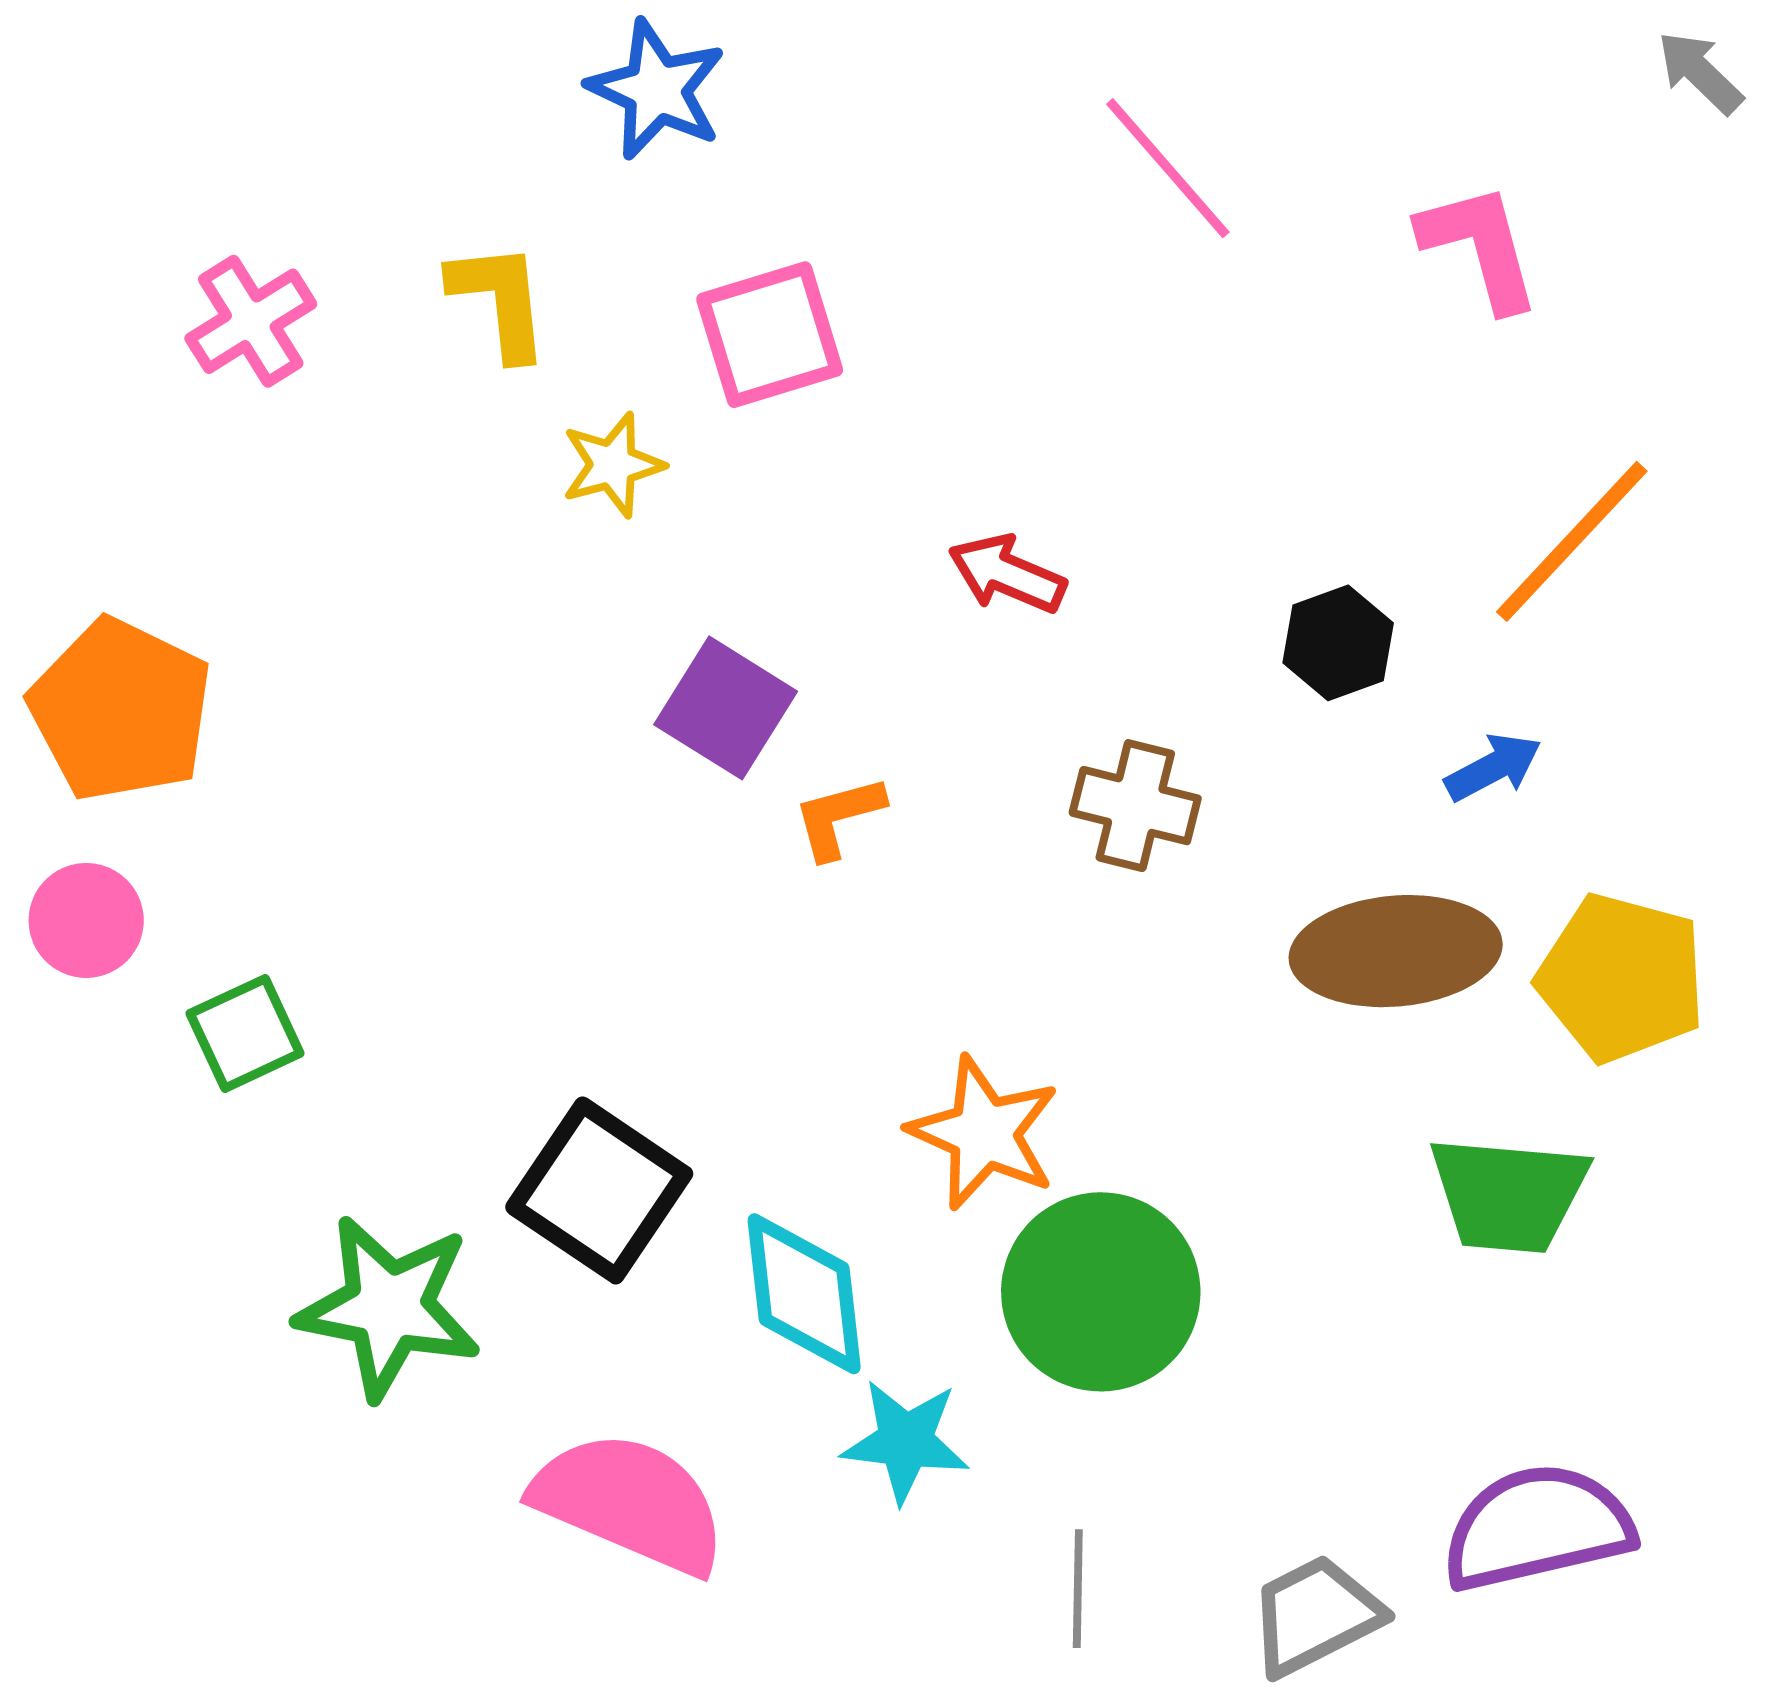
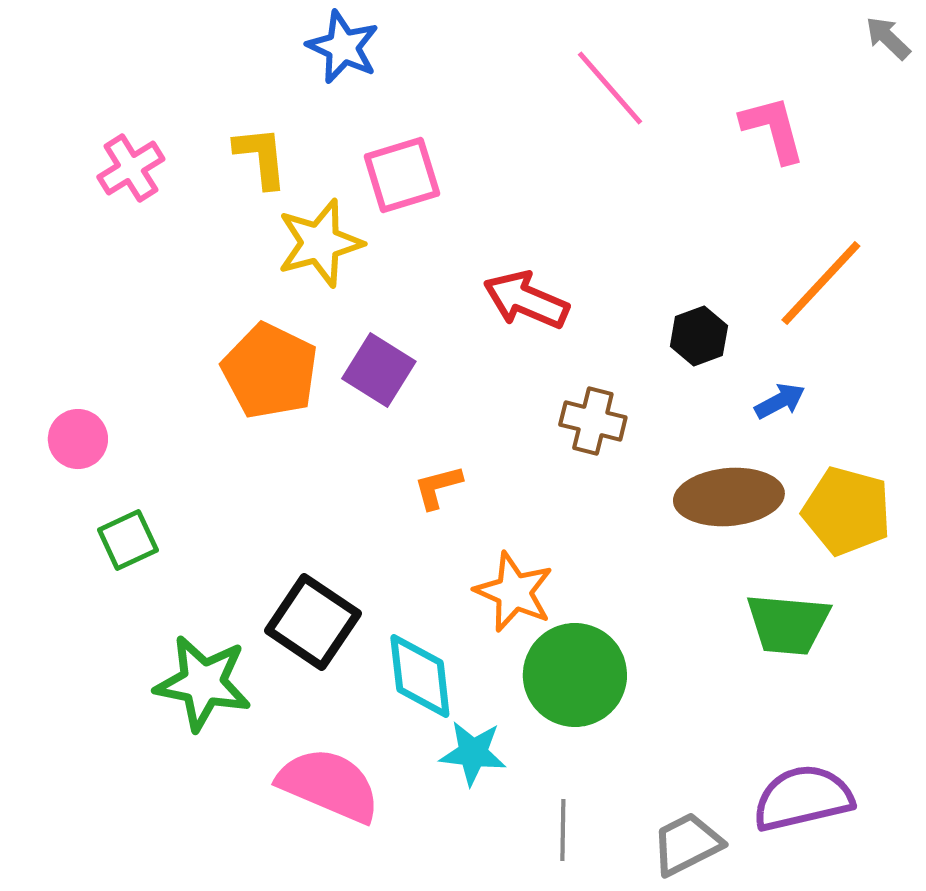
yellow star: (613, 465) -> (320, 243), size x1.6
red arrow: (1007, 574) -> (526, 300), size x1.4
orange pentagon: (121, 710) -> (270, 371), moved
orange L-shape: (839, 817) -> (438, 487), moved
pink circle: (86, 920) -> (78, 439), moved

